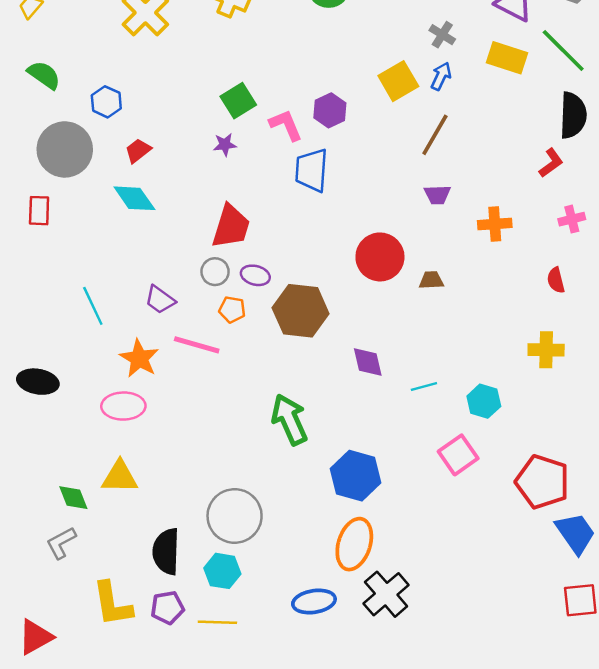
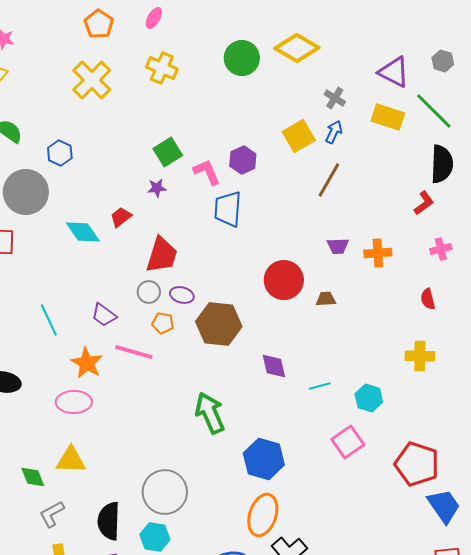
red trapezoid: (138, 151) -> (121, 217), moved
purple trapezoid: (437, 195) -> (338, 246), moved
gray L-shape: (61, 543) -> (52, 514), moved

